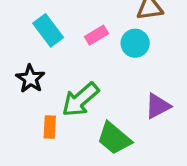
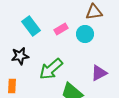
black star: (30, 79) -> (20, 56), turned 30
orange rectangle: (50, 127) -> (12, 86), moved

